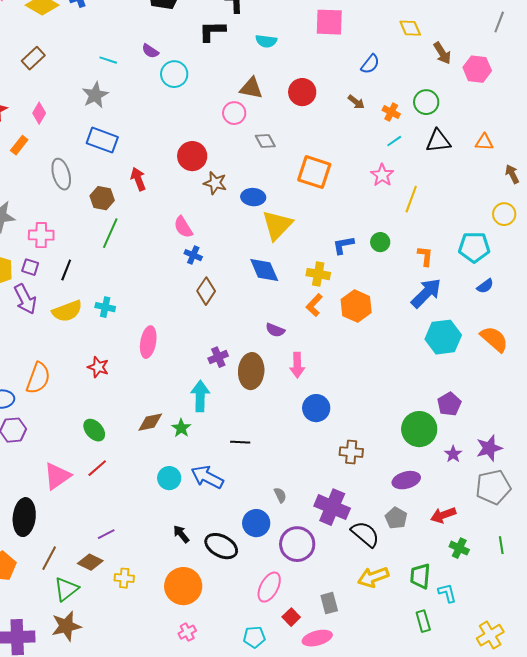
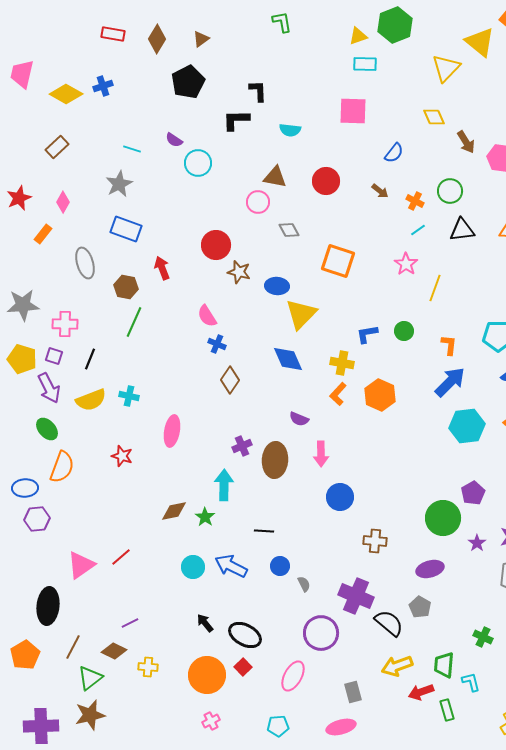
green ellipse: (94, 430) -> (47, 429), moved
red arrow: (443, 515) -> (421, 692), moved
blue circle: (256, 523) -> (280, 566), moved, size x0.7
red square: (291, 617) -> (243, 667), moved

